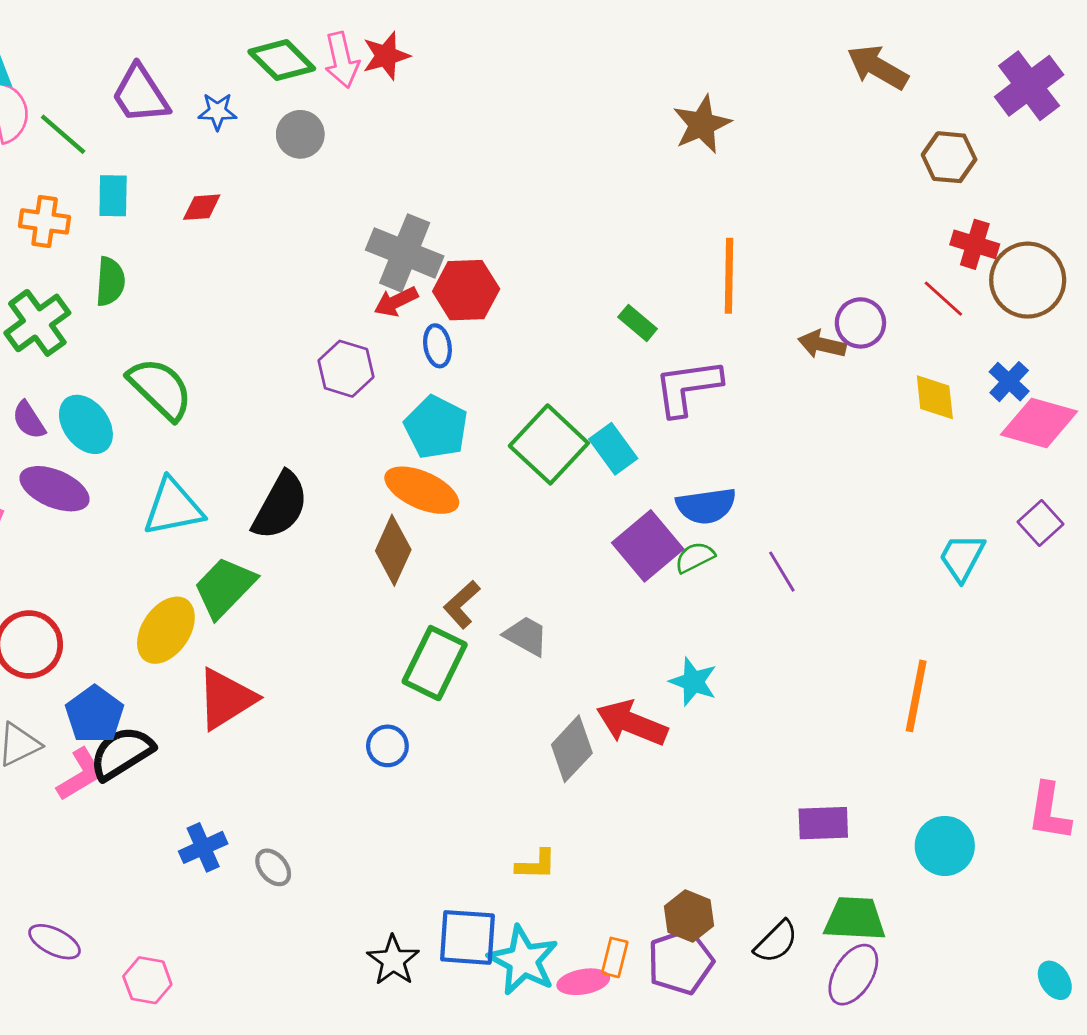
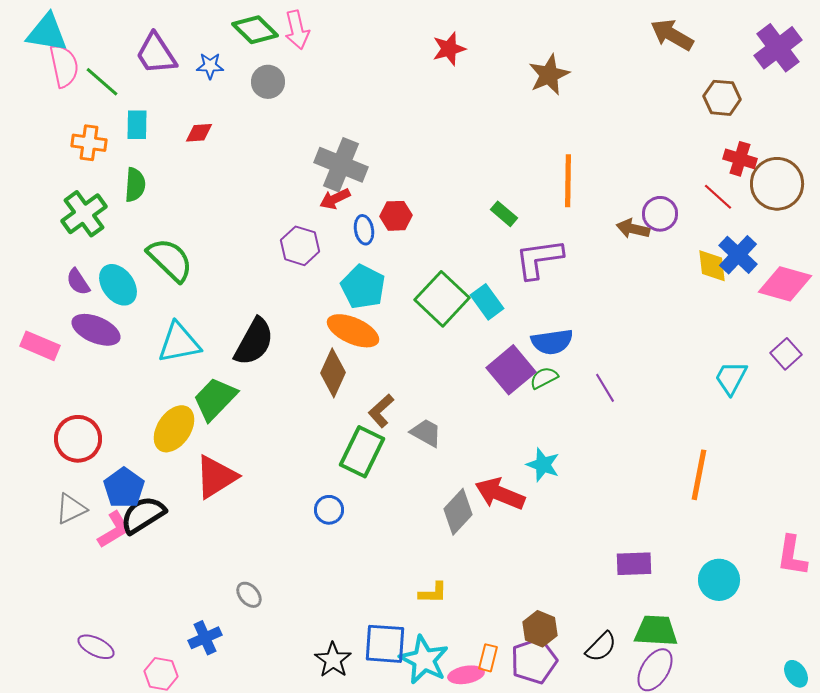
red star: (386, 56) -> (449, 49), moved
red hexagon: (466, 290) -> (396, 216), moved, size x0.7
blue cross: (1009, 382) -> (738, 255), moved, size x1.4
blue cross: (203, 847) -> (205, 638), moved

